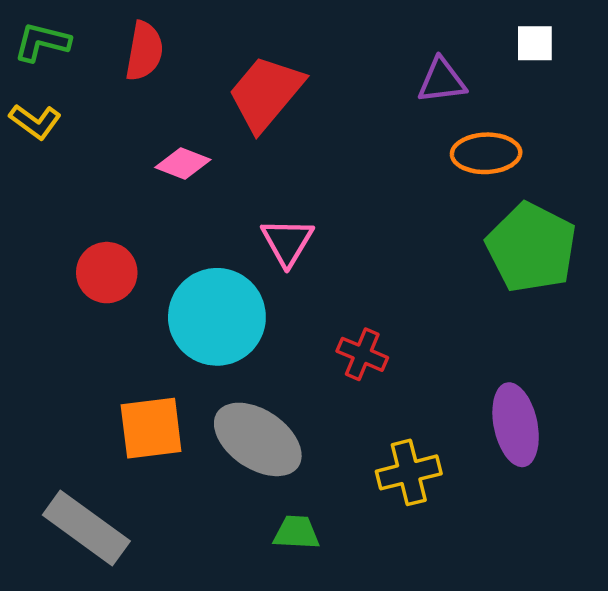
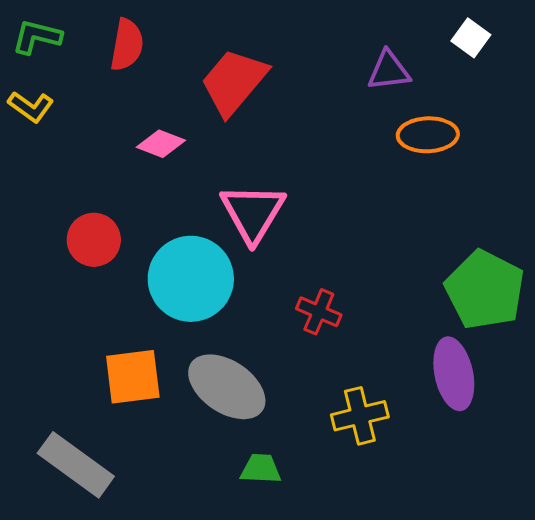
white square: (535, 43) -> (471, 38), turned 36
pink triangle: (287, 242) -> (253, 213), size x1.4
green pentagon: (531, 248) -> (485, 290), moved

